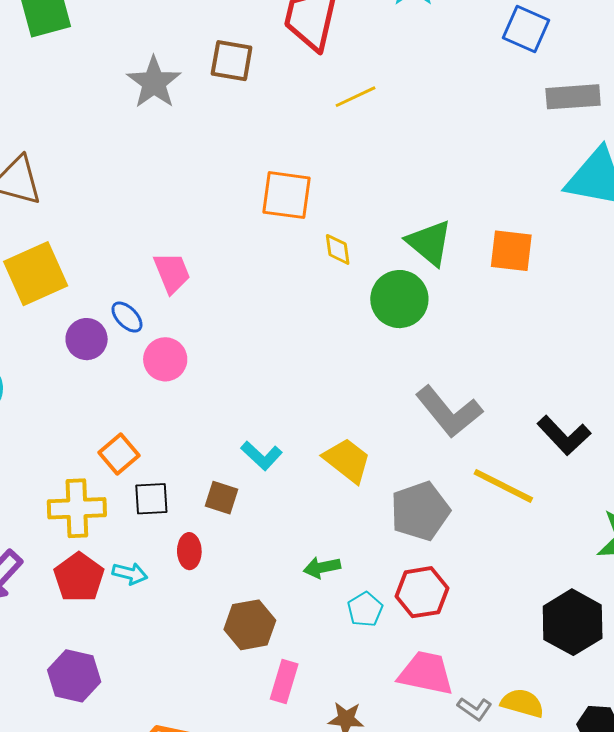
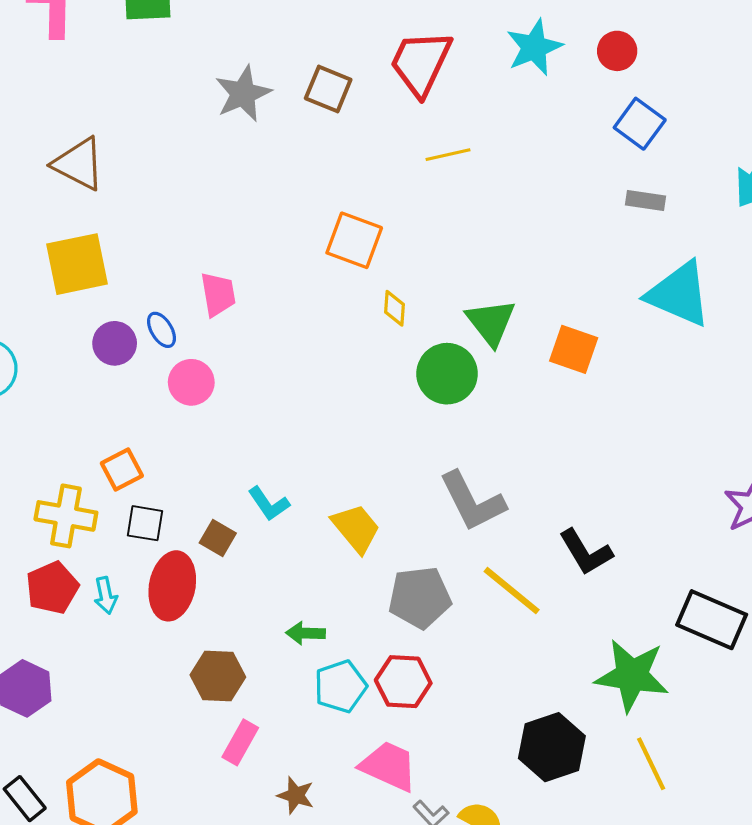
gray rectangle: (573, 97) -> (646, 200), moved, size x0.7
red ellipse: (189, 551) -> (172, 586), size x1.8
cyan arrow: (130, 574) -> (106, 595), turned 52
cyan pentagon: (365, 609) -> (340, 686), size x1.4

